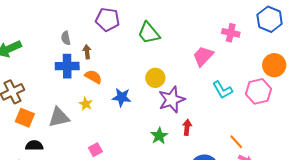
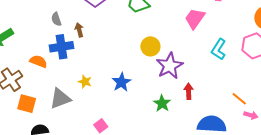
orange semicircle: (93, 77) -> (38, 61), moved
cyan L-shape: (223, 90) -> (219, 49), turned 70
blue star: (122, 97) -> (121, 82), moved, turned -30

